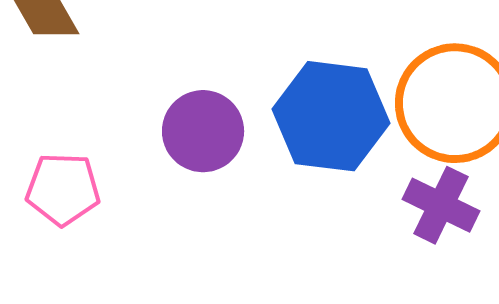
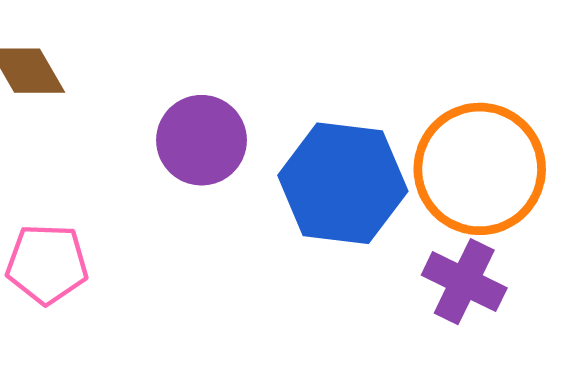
purple circle: (203, 131) -> (201, 140), moved

